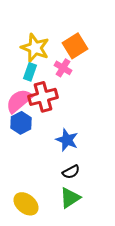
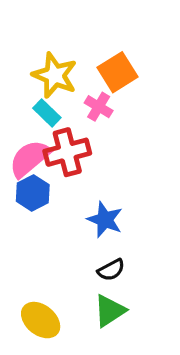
cyan rectangle: (30, 72) -> (47, 113), turned -66

